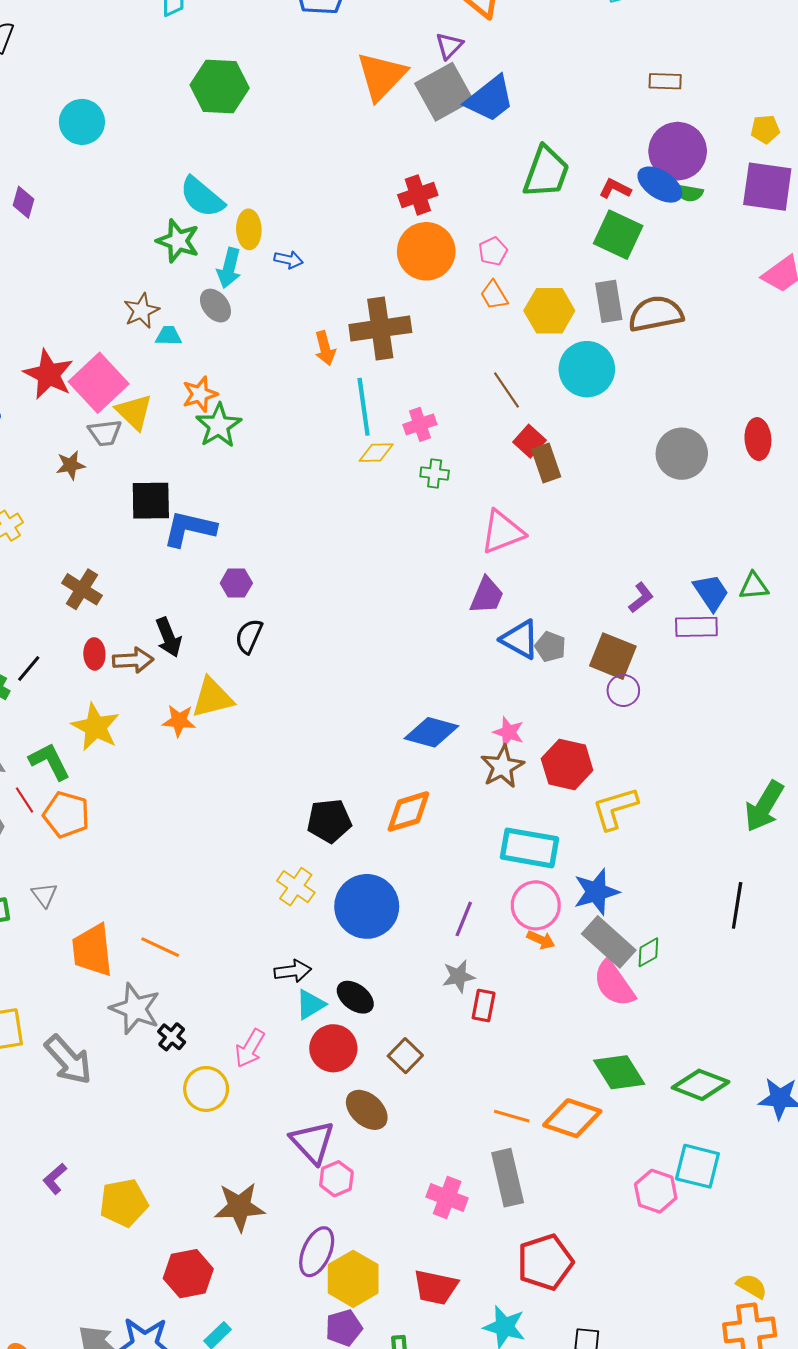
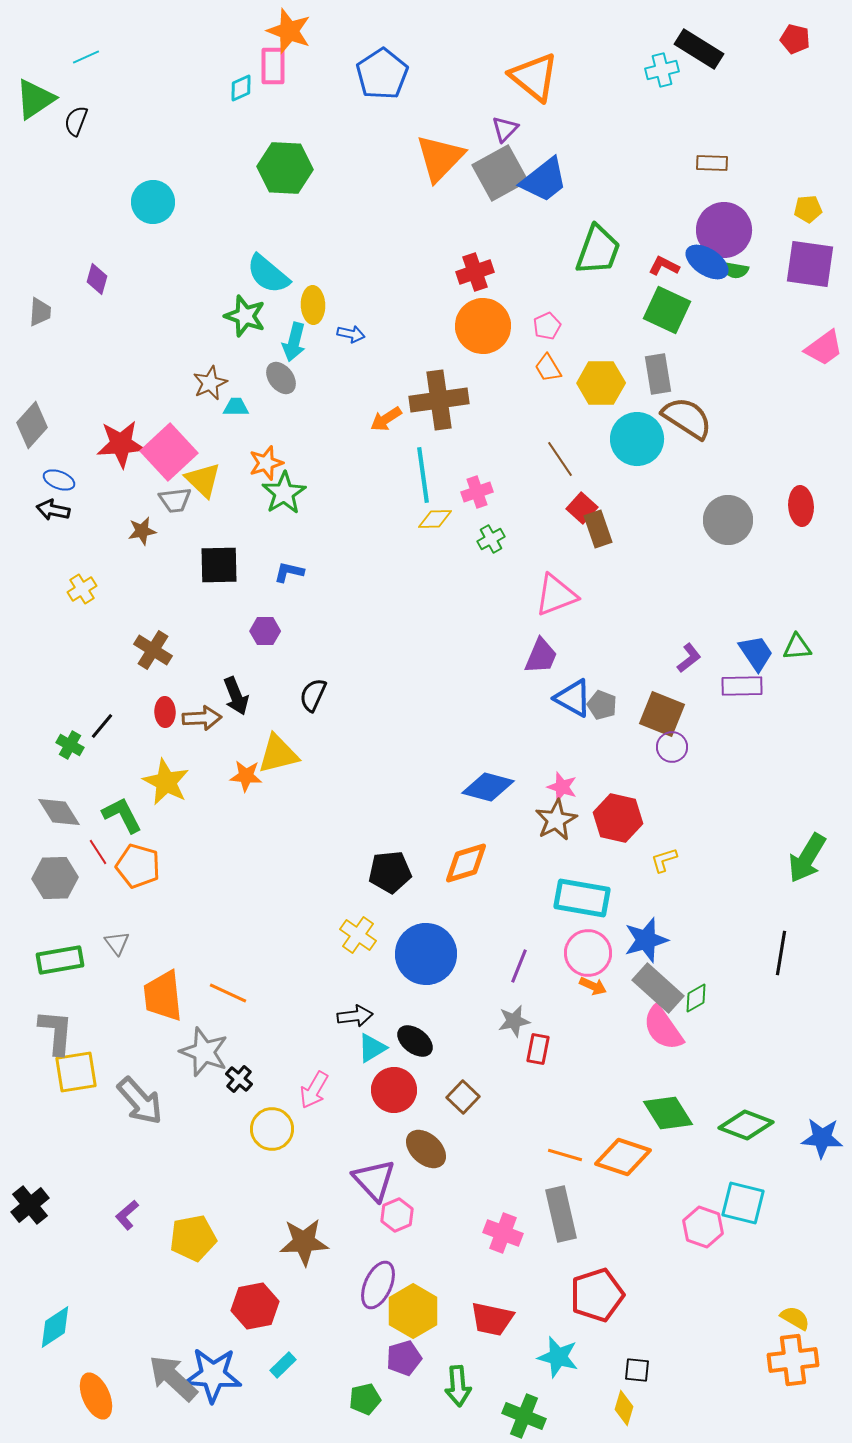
brown semicircle: (656, 314) -> (687, 418), moved, turned 44
orange arrow: (325, 348) -> (386, 419), turned 72
red star: (49, 374) -> (121, 444), turned -30
green cross: (435, 473) -> (491, 539), turned -36
blue L-shape: (189, 529) -> (289, 572), moved, size x0.6
purple hexagon: (236, 583) -> (265, 631), moved
yellow L-shape: (615, 808) -> (664, 860), size x0.6

